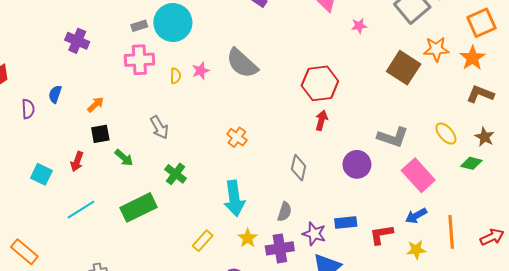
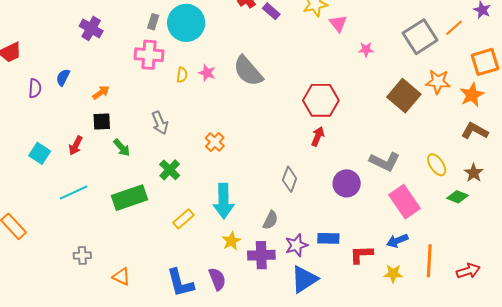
gray rectangle: (139, 26) -> (153, 22), turned -63
pink star: (201, 71) -> (207, 73), turned 30
orange cross: (237, 137) -> (215, 142), moved
purple star: (314, 234) -> (296, 245), turned 30
yellow rectangle: (203, 241) -> (183, 219), moved

